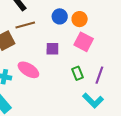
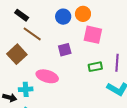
brown line: (25, 25) -> (32, 34), turned 66
green rectangle: (77, 73) -> (95, 67), turned -64

